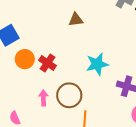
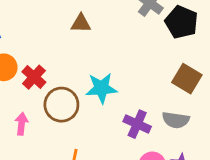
brown circle: (69, 95) -> (61, 105), moved

